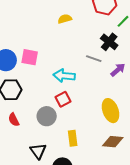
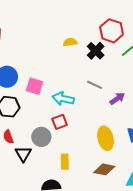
black cross: (109, 42) -> (96, 51), moved
pink square: (30, 57) -> (35, 86), moved
black triangle: (38, 151) -> (23, 154), moved

